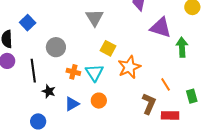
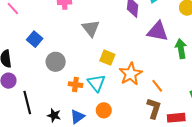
blue square: (28, 23) -> (35, 39), moved
black line: (33, 71) -> (27, 102), moved
orange line: (166, 84) -> (157, 86), moved
black star: (49, 91) -> (54, 115), moved

